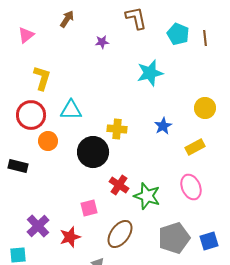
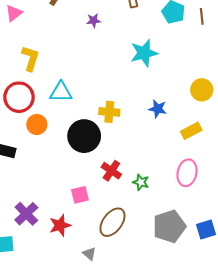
blue star: (163, 126) -> (158, 109), turned -30
pink ellipse: (191, 187) -> (187, 173), turned 35
green star: (147, 196) -> (141, 182), size x0.6

